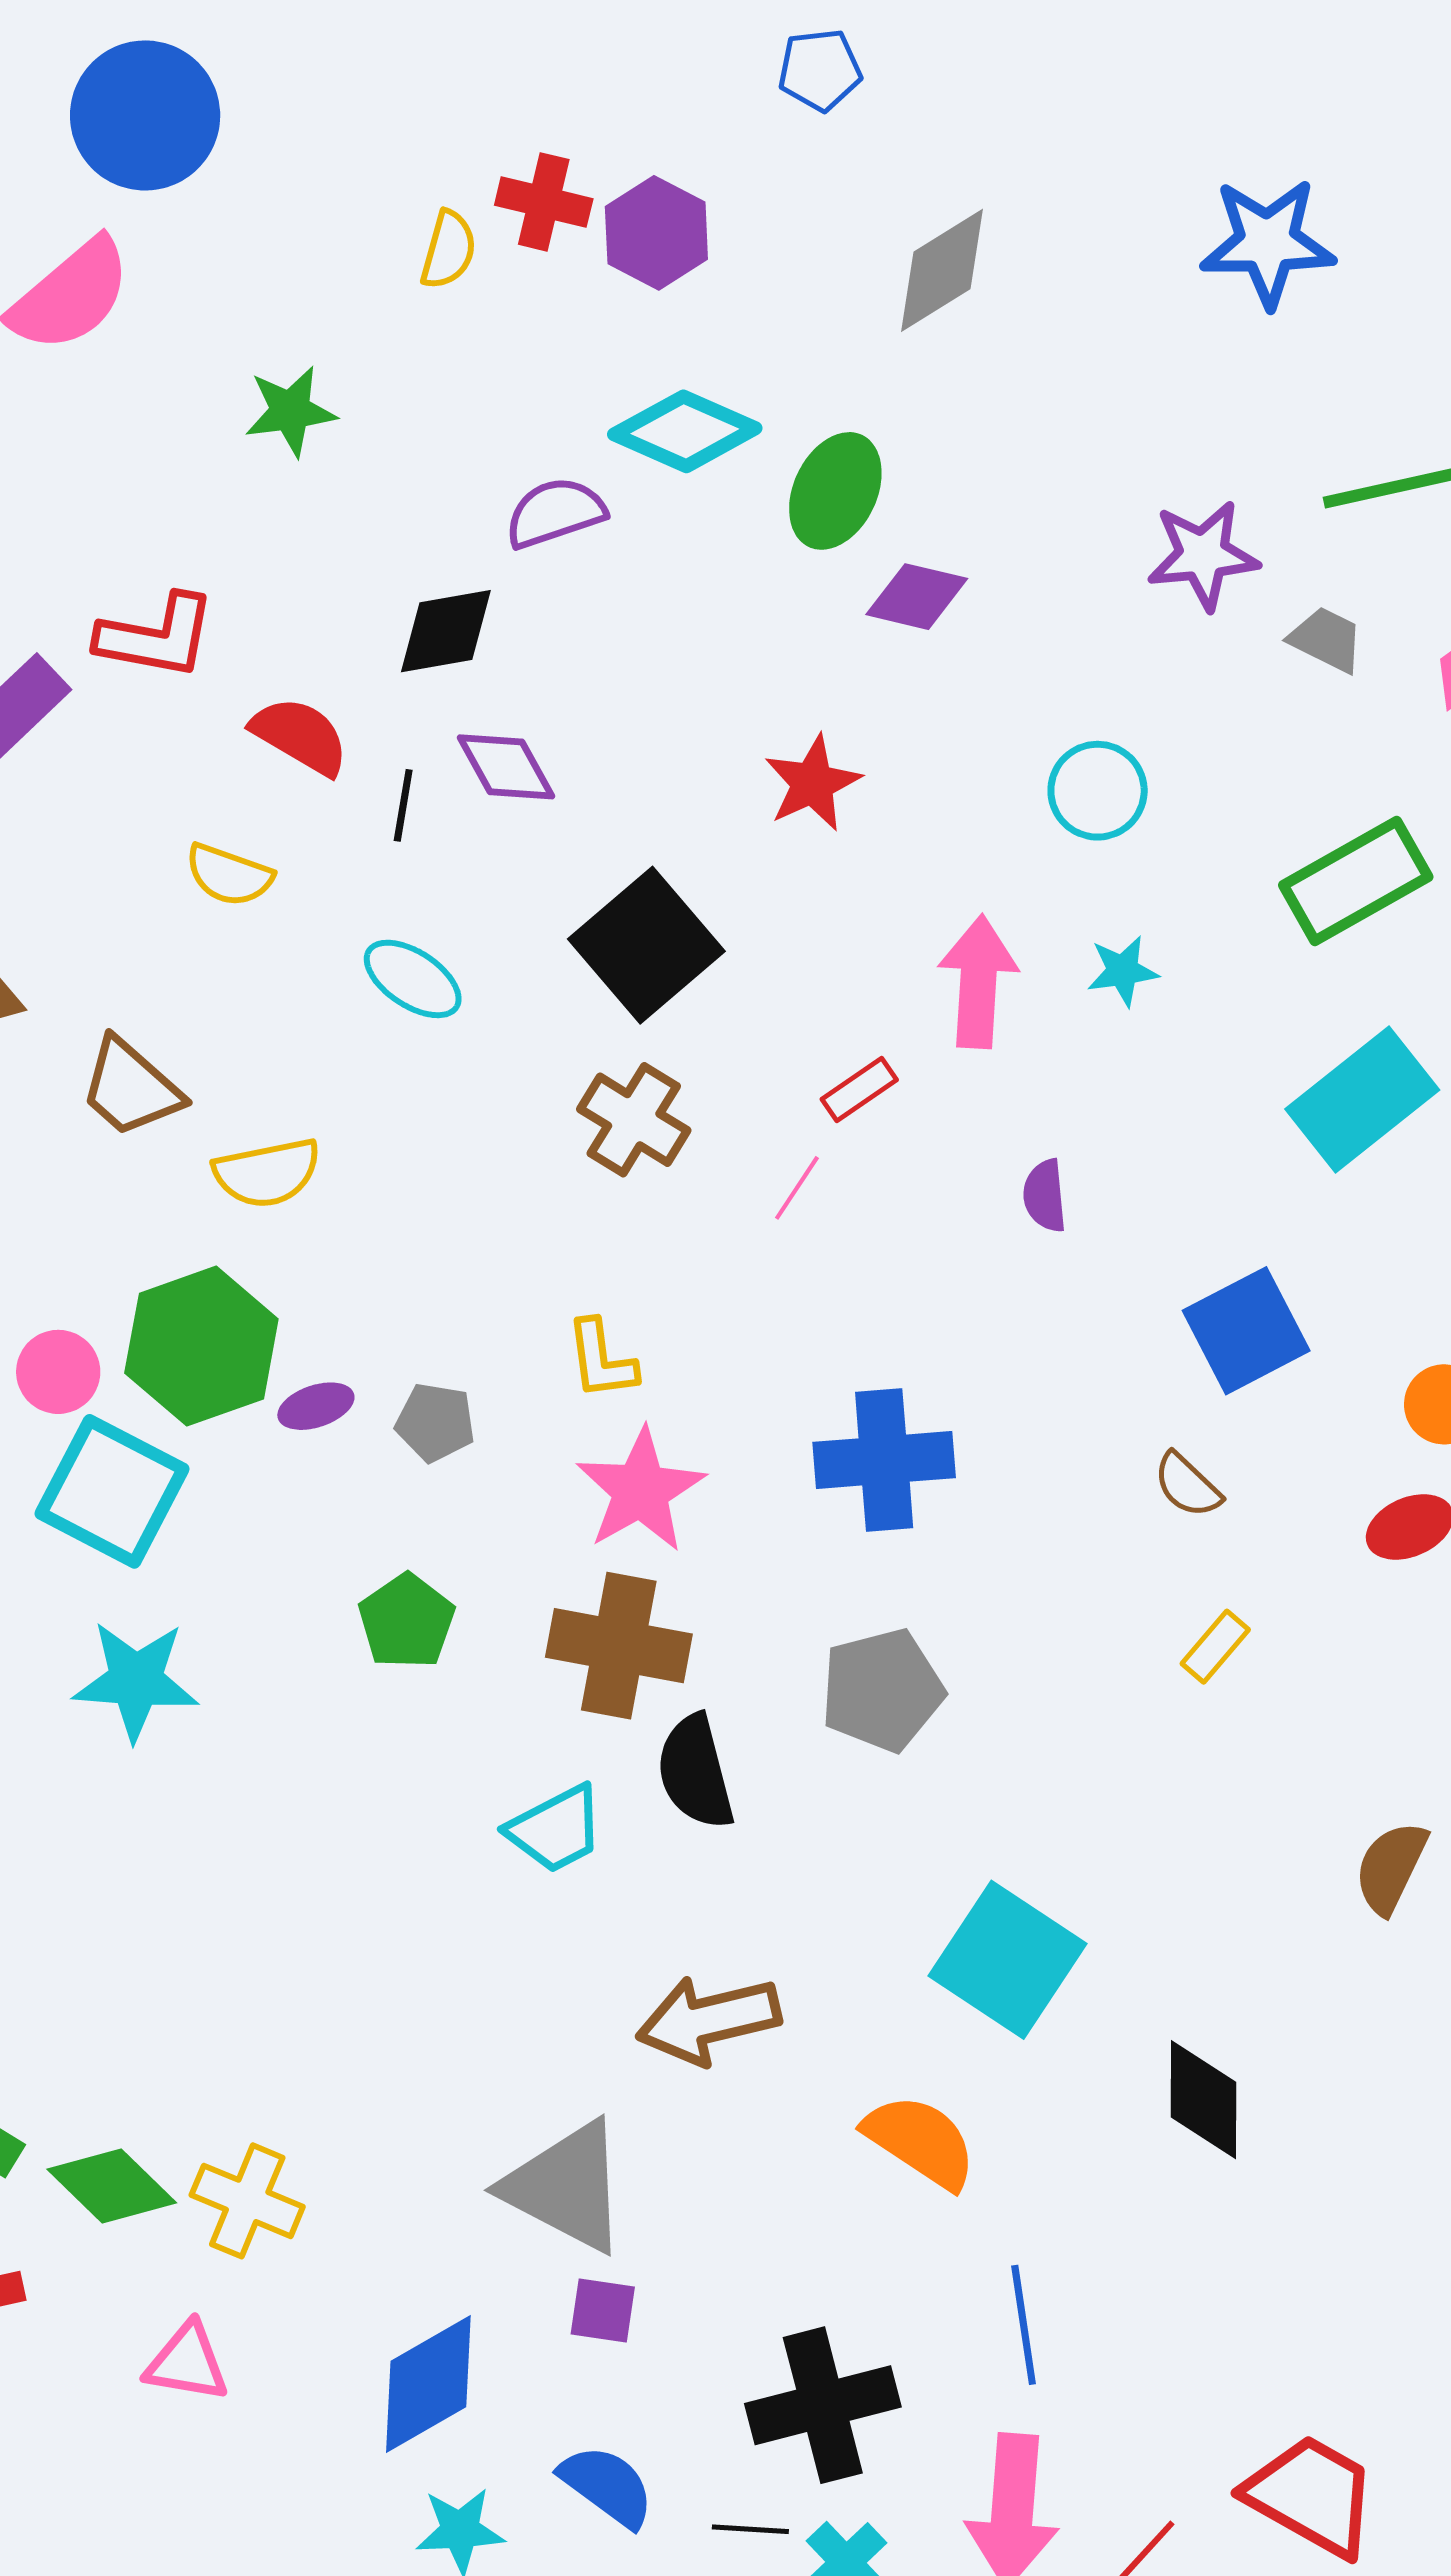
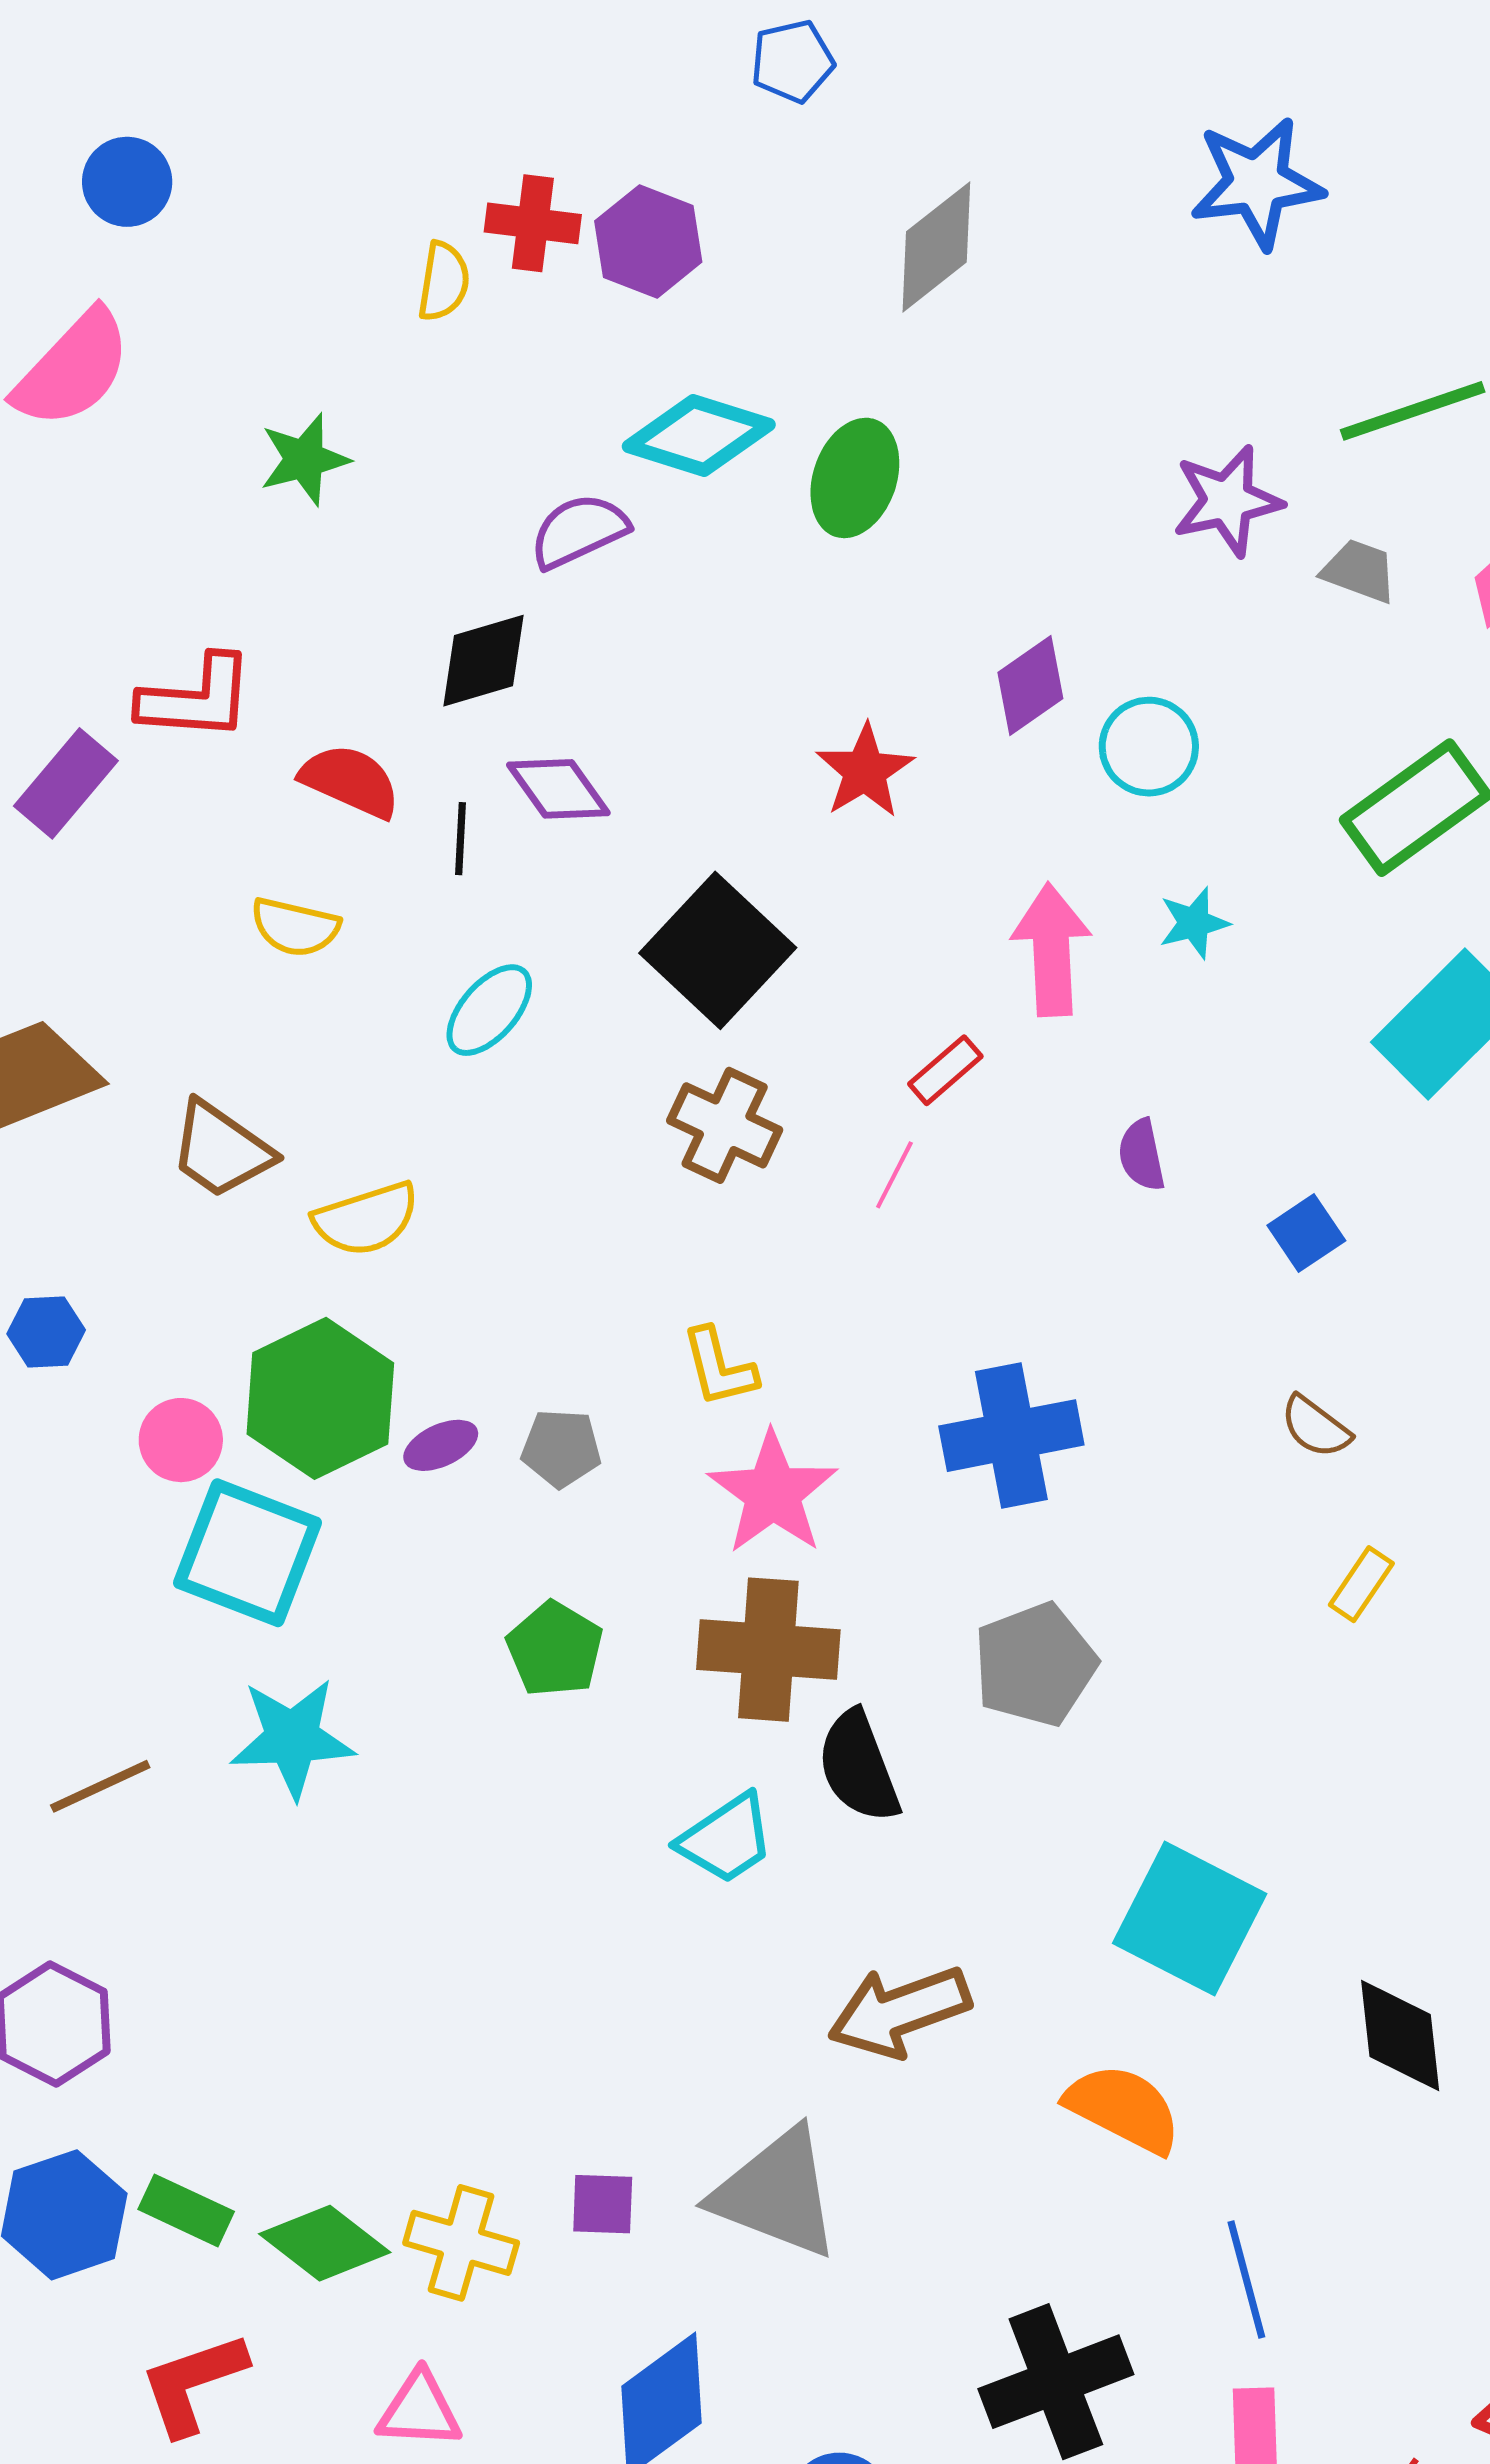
blue circle: (145, 115) -> (127, 182), size x0.6
purple diamond: (917, 597) -> (1030, 686), moved, turned -42
cyan ellipse: (413, 979) -> (489, 1010), turned -76
blue square: (1246, 1331) -> (1306, 1233), moved, size x0.6
purple square: (603, 2311) -> (603, 2204), moved

